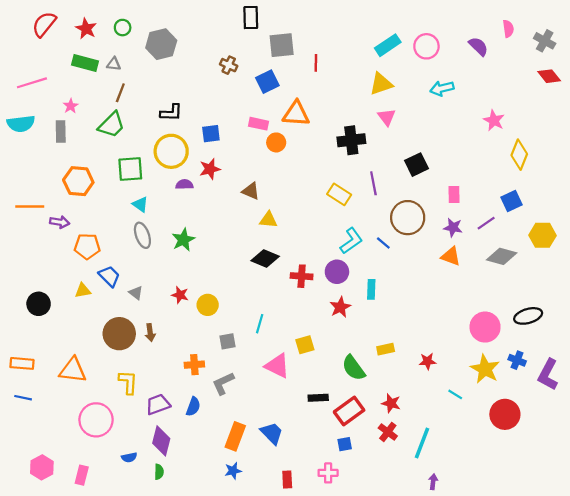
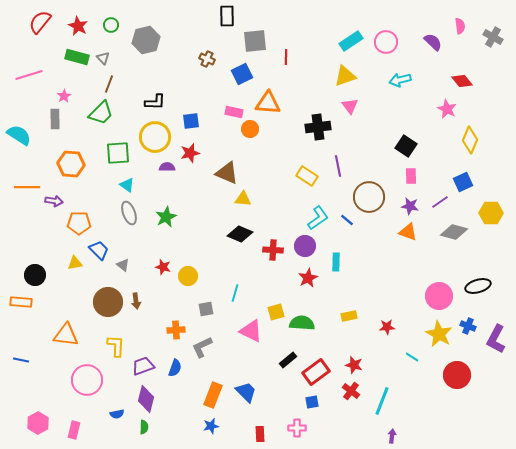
gray triangle: (114, 64) -> (103, 58), turned 40
red diamond: (549, 76) -> (462, 81), moved
cyan semicircle: (21, 124) -> (19, 135), moved, turned -140
black square: (417, 165) -> (406, 146), moved, turned -30
brown triangle: (251, 191) -> (227, 173), size x1.4
orange rectangle: (22, 363) -> (21, 302), moved
green semicircle: (354, 368) -> (302, 323), moved, turned 130
black rectangle: (318, 398) -> (288, 360), turned -36

